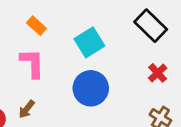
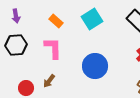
cyan square: (89, 42) -> (92, 19), moved

